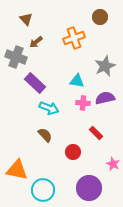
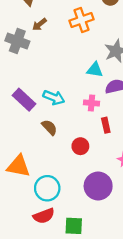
cyan triangle: (77, 81) -> (95, 70), moved
purple rectangle: (35, 83) -> (24, 100), moved
pink cross: (83, 103) -> (91, 103), moved
red rectangle: (96, 133) -> (106, 125), turned 32

